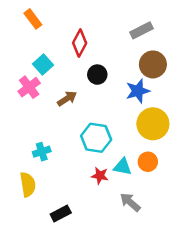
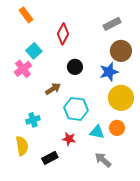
black circle: (97, 75) -> (75, 67), moved
brown arrow: (67, 99) -> (53, 89), moved
red star: (100, 176) -> (69, 139), moved
black rectangle: (61, 214) -> (50, 158), moved

